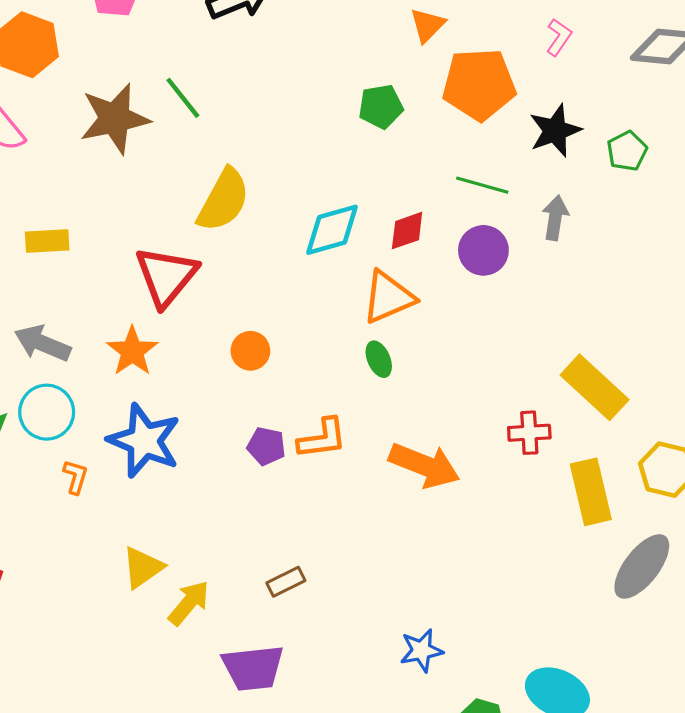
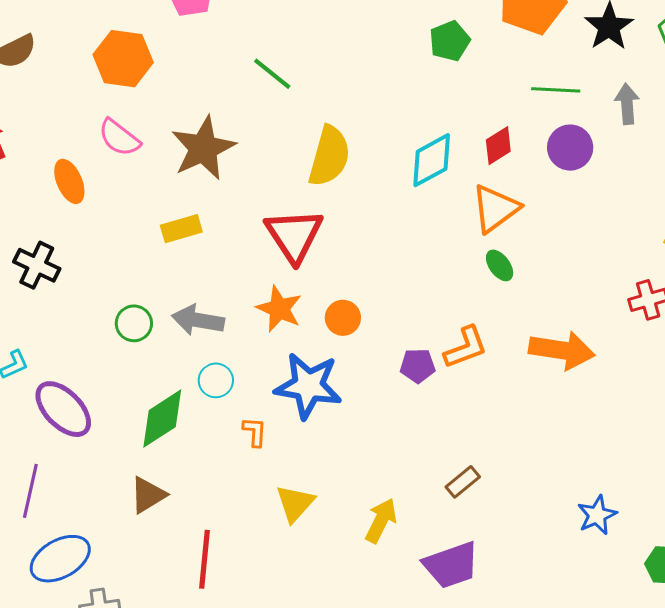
brown star: (115, 119) -> (203, 148), moved
orange circle: (250, 351) -> (343, 318), moved
cyan circle: (47, 412) -> (216, 380), size x0.7
yellow triangle: (143, 567) -> (295, 503), moved

